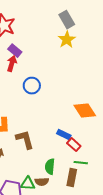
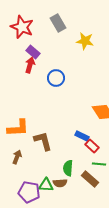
gray rectangle: (67, 20) -> (58, 23), moved
yellow star: (67, 40) -> (85, 41), turned -30
blue circle: (32, 86) -> (56, 78), moved
brown rectangle: (72, 178) -> (90, 179), turned -60

